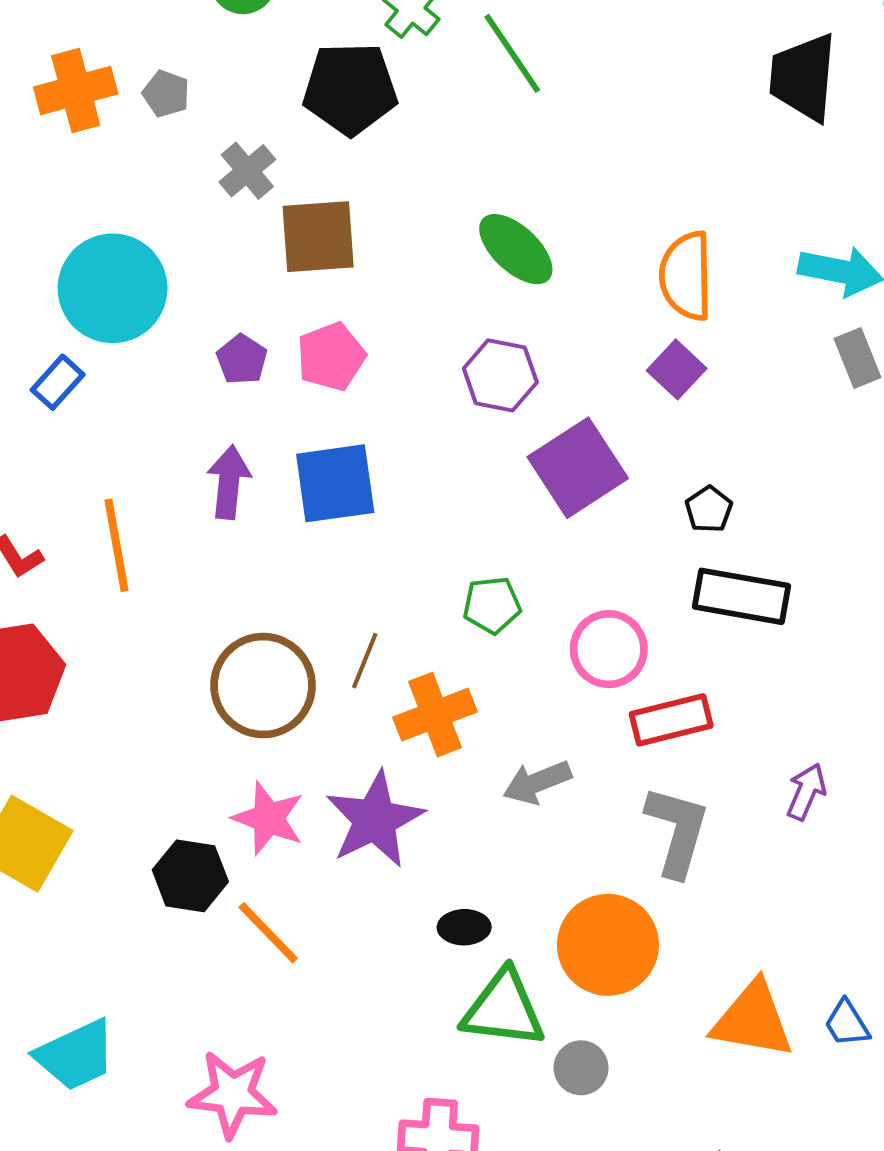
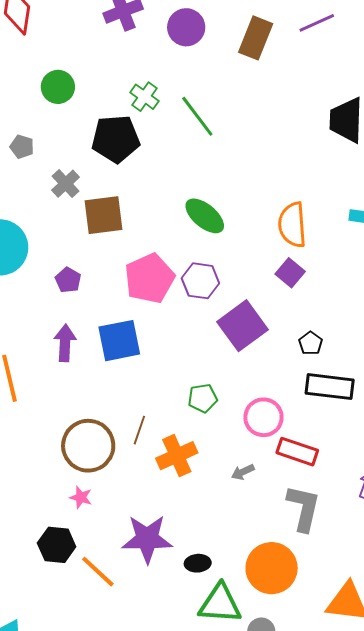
pink pentagon: (331, 357) -> (149, 278), moved, size x1.4
red rectangle: (671, 720) -> (297, 452), turned 36
gray arrow: (537, 782) -> (243, 472), moved, size x0.7
pink star: (268, 818) -> (81, 497), moved, size x0.6
purple star: (375, 820) -> (147, 539), moved, turned 30

